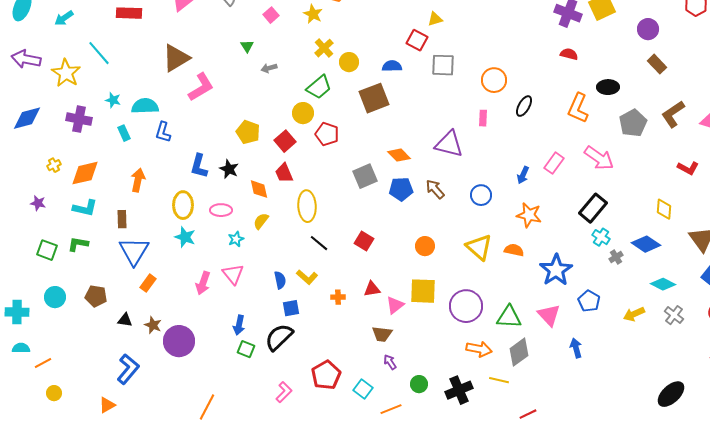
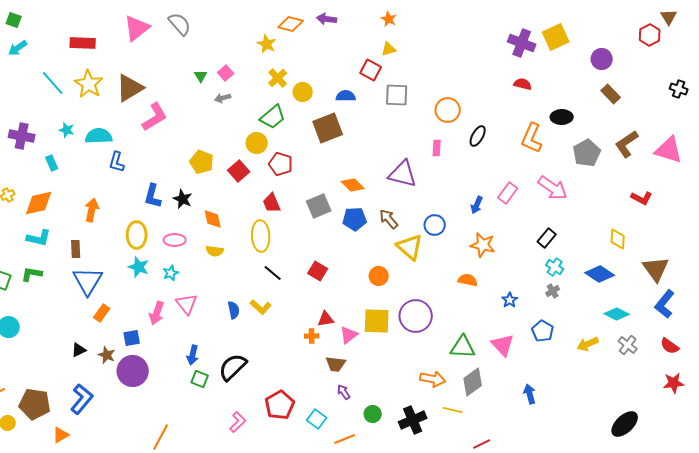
pink square: (271, 15) -> (226, 73), moved
yellow star: (66, 73) -> (89, 84), moved
purple cross: (79, 119) -> (22, 136), moved
cyan rectangle: (124, 133) -> (52, 163), moved
red trapezoid: (284, 173) -> (272, 203), moved
black rectangle: (593, 208) -> (547, 238), size x0.7
yellow semicircle: (261, 221) -> (215, 251), turned -120
cyan star: (236, 239) -> (171, 273), moved
yellow triangle: (479, 247) -> (410, 247), moved
gray cross: (616, 257) -> (553, 291), moved
blue star: (556, 270) -> (510, 300), size x0.5
brown pentagon: (96, 296) -> (35, 404), moved, size x1.4
orange cross: (338, 297) -> (312, 336), moved
purple circle: (466, 306) -> (416, 316), moved
blue square: (291, 308) -> (132, 338), moved
black triangle: (125, 320) -> (79, 350), turned -35
blue arrow: (576, 348) -> (530, 394), moved

